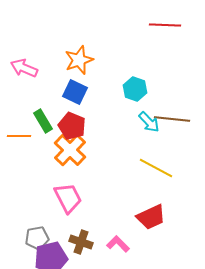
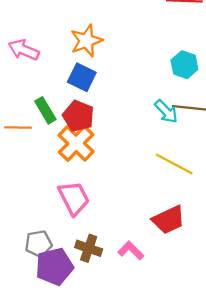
cyan hexagon: (135, 89) -> (184, 65), moved

